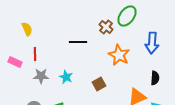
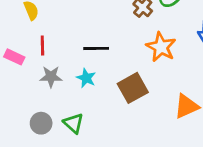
black line: (78, 42) -> (96, 48), moved
brown square: (99, 84) -> (133, 88), size x1.5

